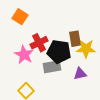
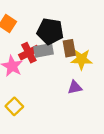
black pentagon: (59, 52) -> (50, 31), moved
gray rectangle: (52, 67) -> (43, 50), moved

